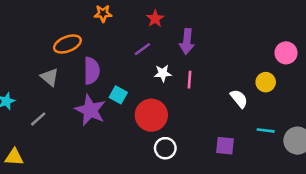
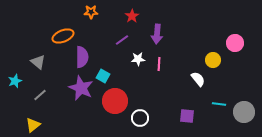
gray triangle: (50, 77) -> (38, 62), moved
yellow circle: (266, 82) -> (213, 60), moved
red circle: (151, 115) -> (115, 101), moved
yellow triangle: (14, 157) -> (33, 125), moved, turned -42

